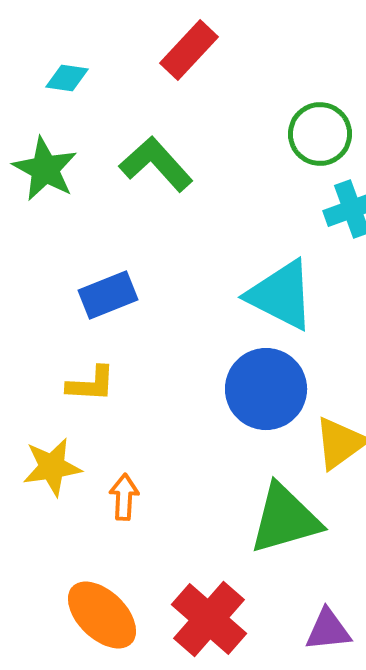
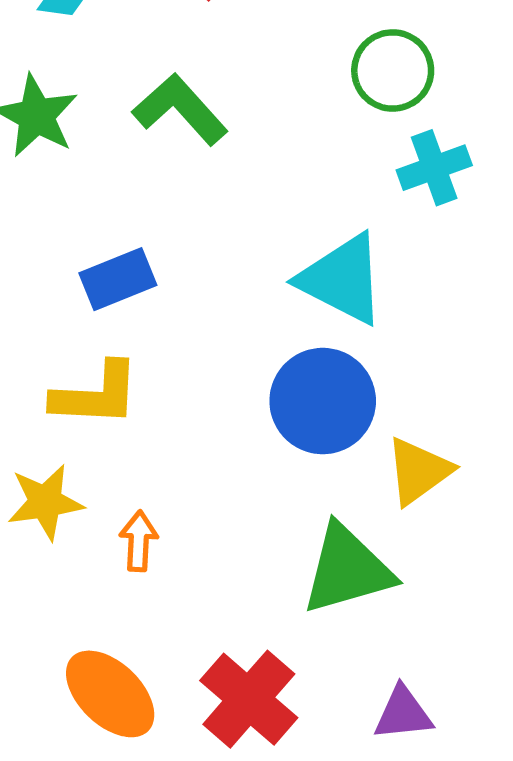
yellow L-shape: (91, 384) -> (96, 395), size x1.4

